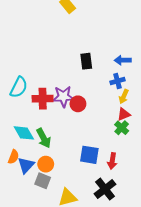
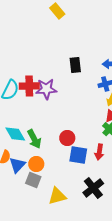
purple star: (63, 97) -> (46, 89), moved
red cross: (43, 99) -> (29, 86), moved
red circle: (78, 104) -> (67, 138), moved
red arrow: (112, 161) -> (99, 152), moved

